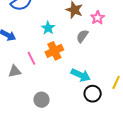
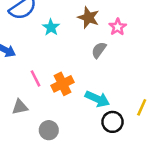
cyan star: (48, 28) -> (51, 27), moved
orange cross: (54, 51) -> (63, 84), moved
gray triangle: (15, 71) -> (20, 107), moved

